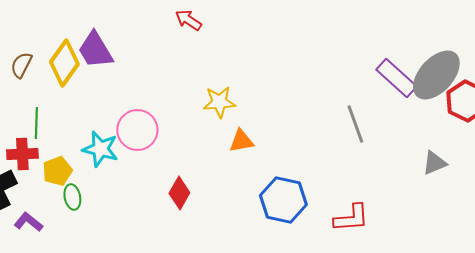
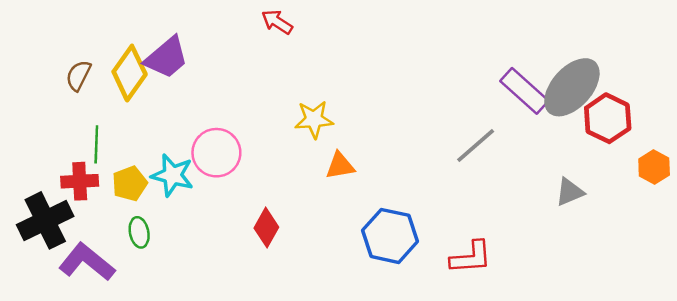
purple trapezoid: (95, 50) -> (166, 58), turned -99
gray line: (355, 124) -> (476, 146), turned 69
yellow pentagon: (57, 171) -> (130, 184), moved
purple L-shape: (28, 222) -> (87, 262), size x1.6

